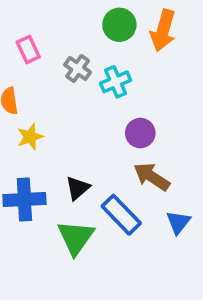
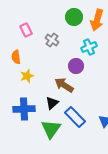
cyan cross: (116, 82) -> (89, 47), moved
purple circle: (140, 133) -> (76, 66), moved
brown arrow: (152, 177) -> (64, 85), moved

